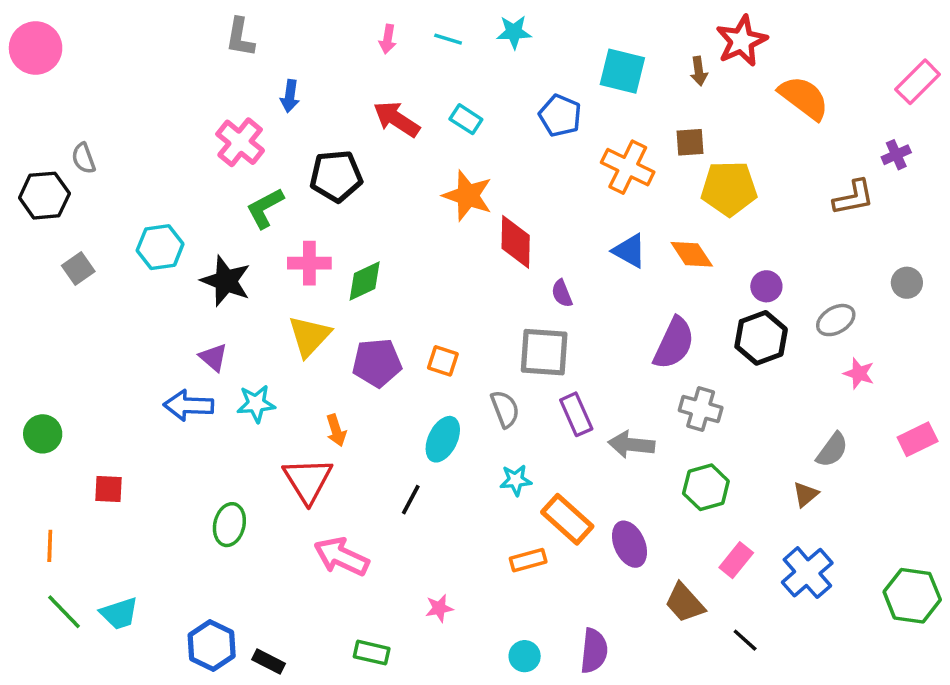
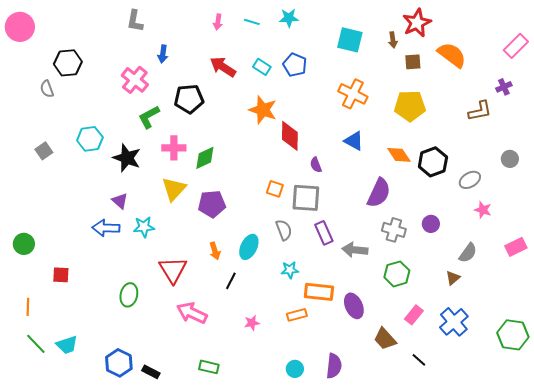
blue pentagon: (560, 116) -> (295, 65), moved
brown square: (690, 142) -> (413, 62), moved
black hexagon: (44, 196) -> (68, 63), moved
orange diamond: (692, 254) -> (399, 155), moved
purple circle: (766, 286) -> (431, 224), moved
black hexagon: (761, 338) -> (433, 162), moved
orange square: (443, 361) -> (275, 189), moved
orange arrow: (336, 430) -> (215, 251), moved
orange rectangle: (567, 519) -> (319, 292), turned -36
pink star: (439, 608) -> (252, 323), moved

